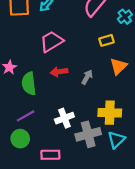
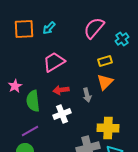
orange triangle: (118, 66) -> (105, 82), moved
gray arrow: (87, 77) -> (87, 95), turned 136
white cross: (64, 118) -> (62, 114), moved

